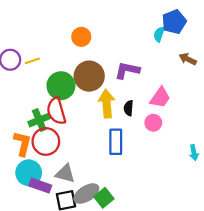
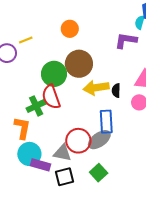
yellow line: (32, 61) -> (26, 40), moved
purple L-shape: (127, 70) -> (126, 40), moved
yellow arrow: (107, 104) -> (96, 88), turned -90
red circle: (46, 141) -> (78, 141), moved
gray ellipse: (86, 194) -> (99, 140), moved

